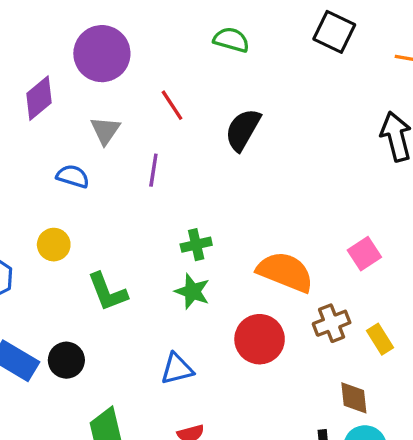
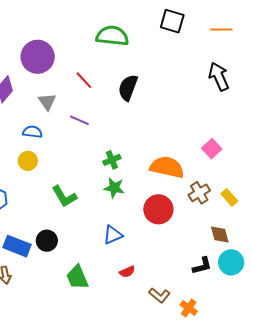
green semicircle: (231, 40) -> (112, 36), size x1.5
purple line: (153, 170) -> (79, 120), turned -66
yellow circle: (54, 245) -> (28, 161), moved

